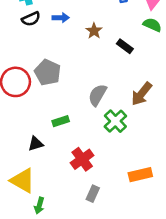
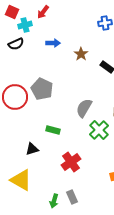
black semicircle: (31, 19) -> (16, 44), moved
green rectangle: (61, 121) -> (53, 130), turned 32
gray rectangle: (93, 194) -> (72, 197), moved, turned -48
green arrow: (39, 206) -> (54, 201), moved

